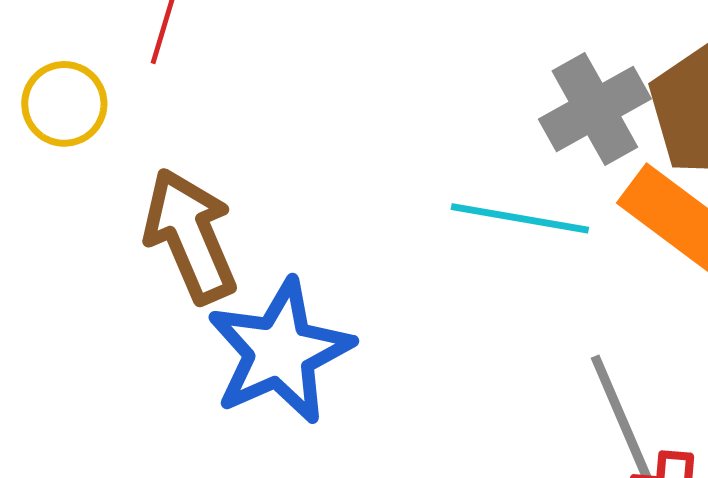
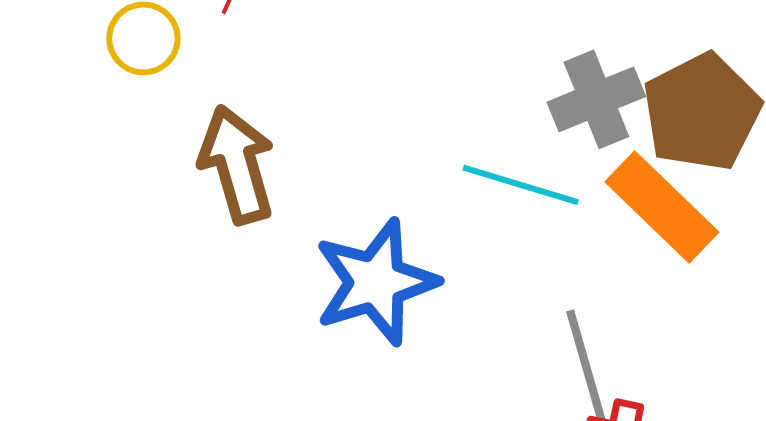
blue star: (280, 352) -> (376, 282), moved

